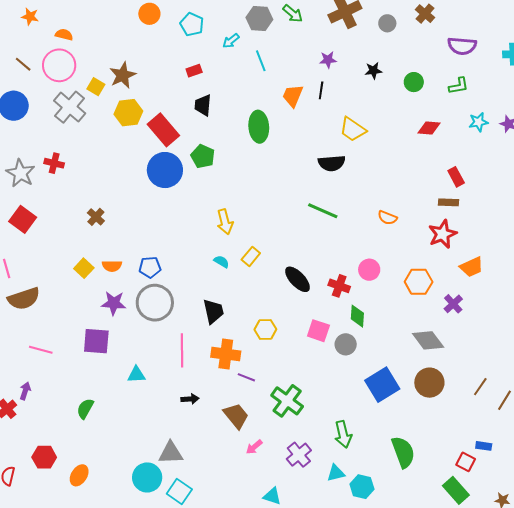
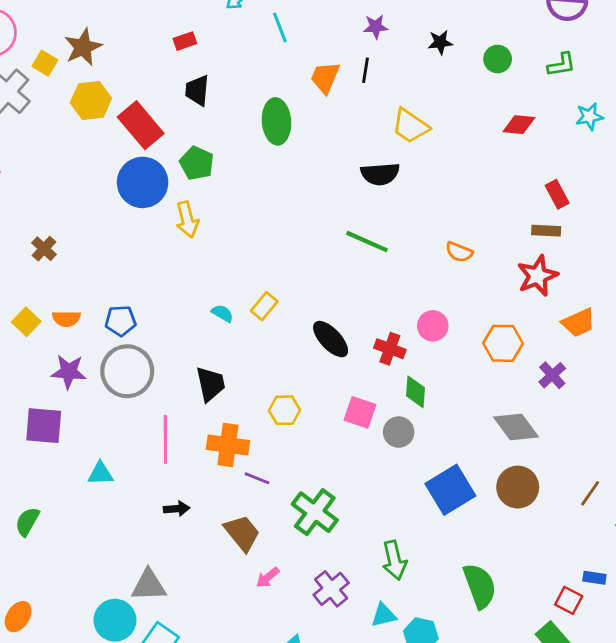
yellow arrow: (225, 222) -> (187, 220), moved

